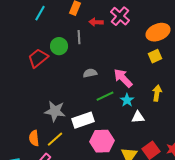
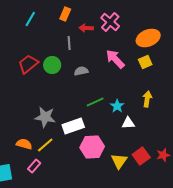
green circle: (59, 46) -> (52, 65), moved
gray semicircle: (90, 73) -> (81, 71), moved
pink arrow: (123, 78) -> (115, 59), moved
orange semicircle: (34, 138) -> (24, 144), turned 112

